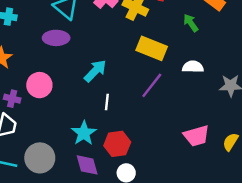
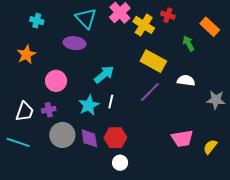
purple cross: (12, 99) -> (49, 110), moved, turned -32
cyan star: (84, 133) -> (89, 105), moved
gray circle: (40, 158) -> (62, 135), moved
purple diamond: (87, 165) -> (89, 138), moved

